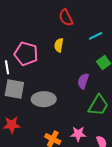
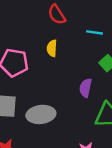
cyan line: (96, 36) -> (94, 32), turned 40

